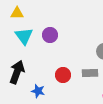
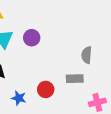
red circle: (63, 75) -> (46, 89), moved

